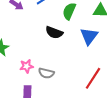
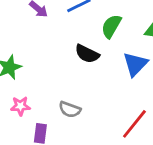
pink star: (27, 66) -> (20, 106), moved

